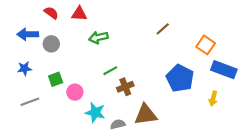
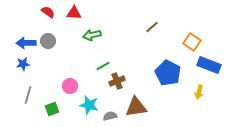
blue arrow: (28, 34) -> (26, 43), moved
green square: (56, 79) -> (52, 109), moved
gray line: (30, 102) -> (28, 95), turned -54

